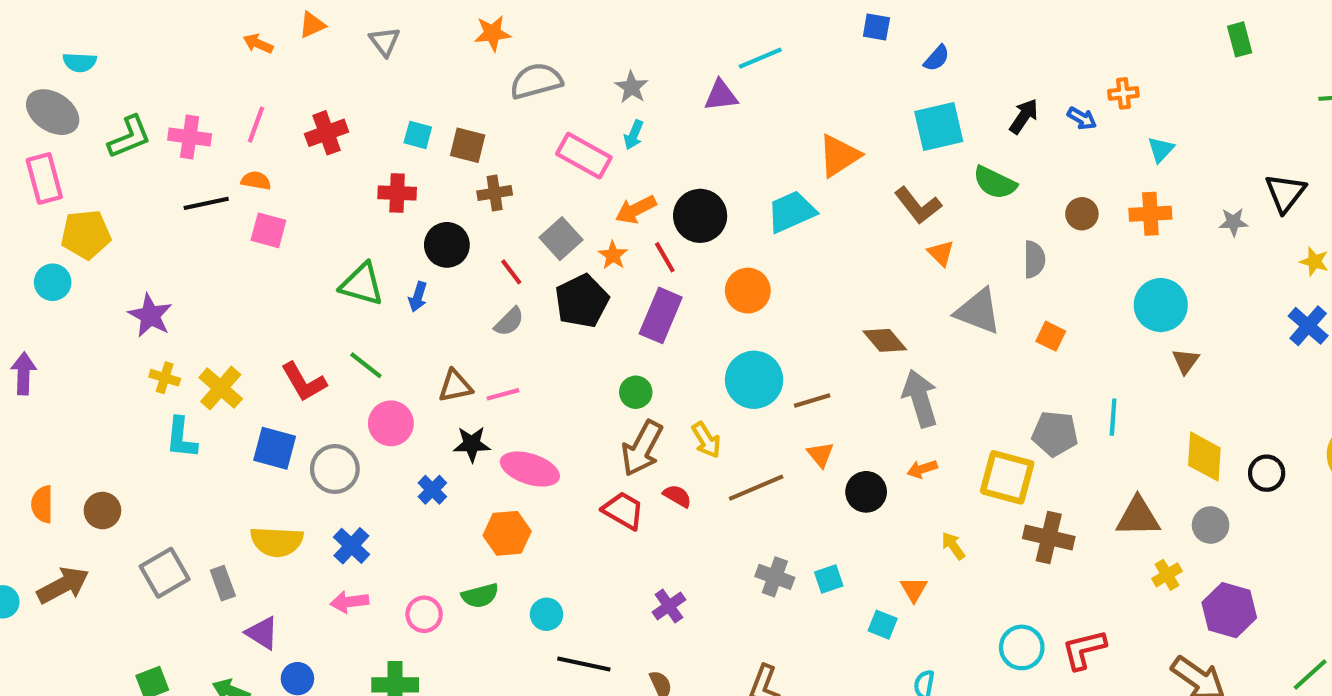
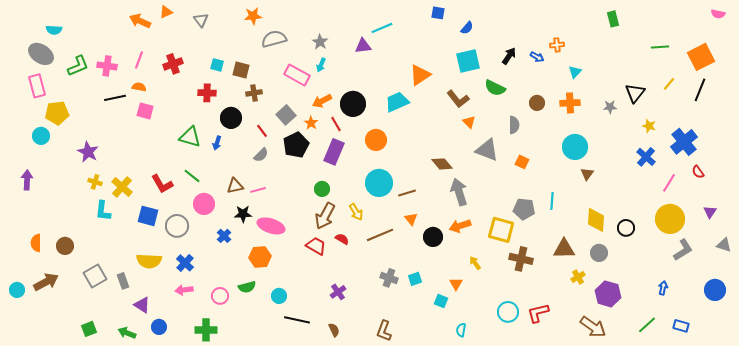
orange arrow: (258, 44) -> (140, 21), size x1.5
orange arrow: (922, 469) -> (460, 226), size x1.5

